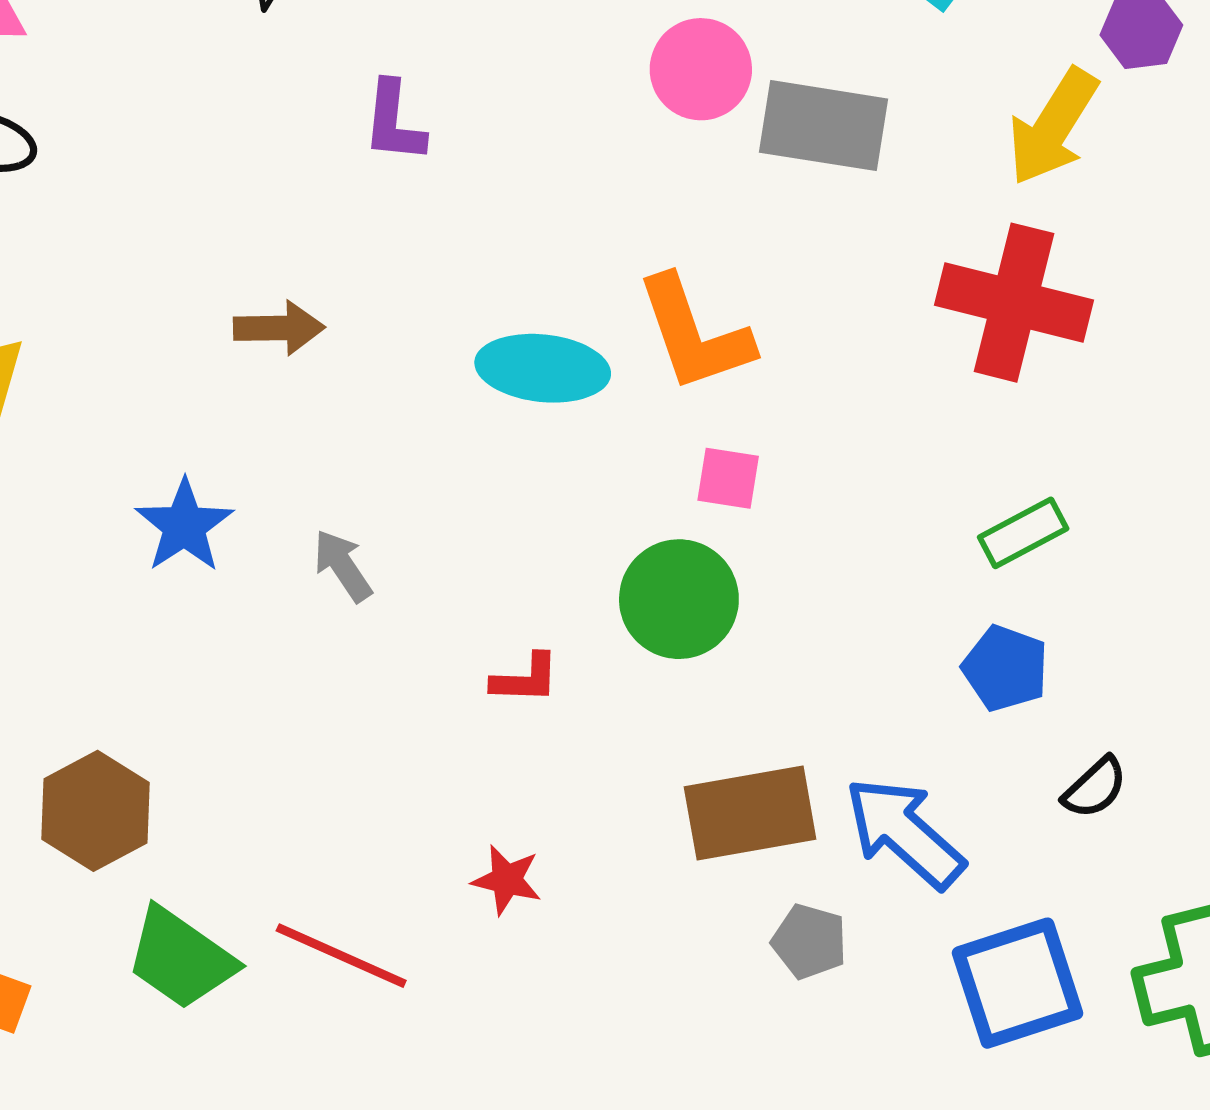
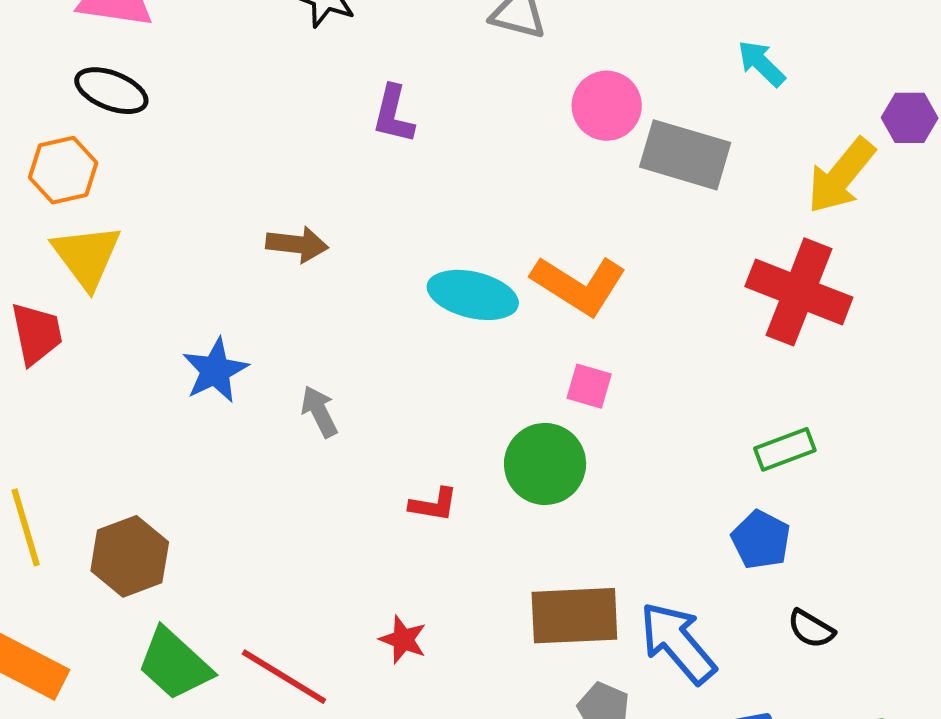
orange L-shape: (694, 334) -> (579, 285), turned -46
black semicircle: (1095, 788) -> (811, 629), turned 66

